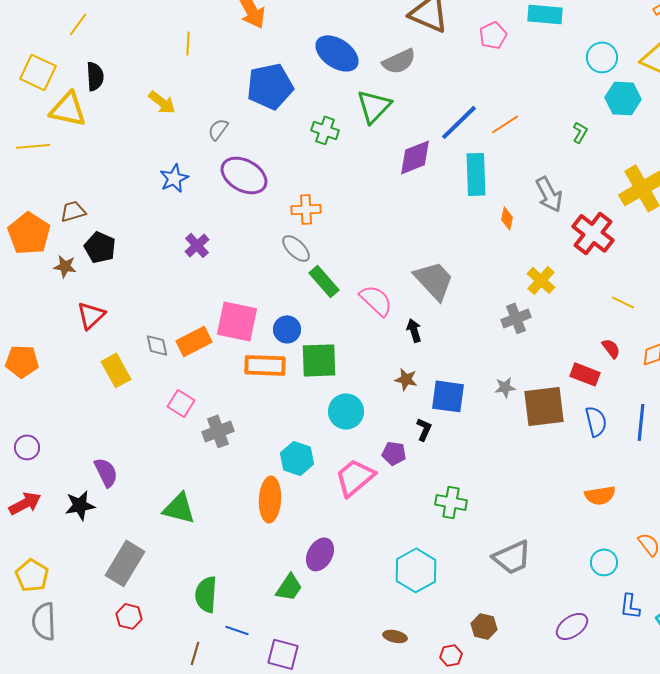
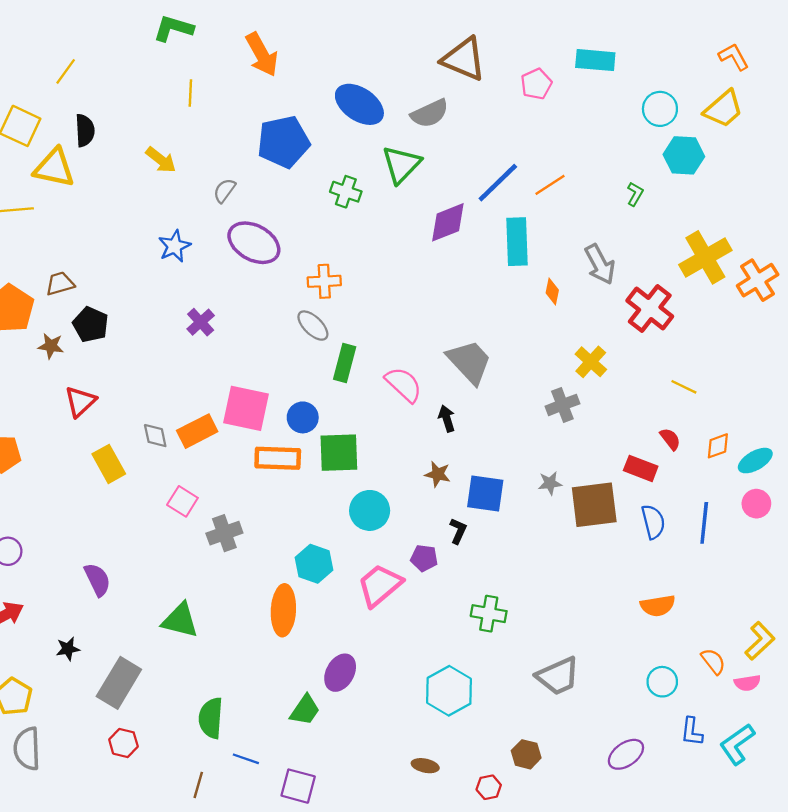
green rectangle: (324, 281) -> (345, 363), turned 56
black star: (80, 505) -> (68, 649), moved, size x0.7

